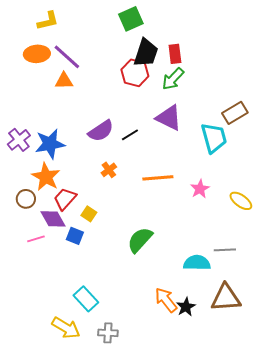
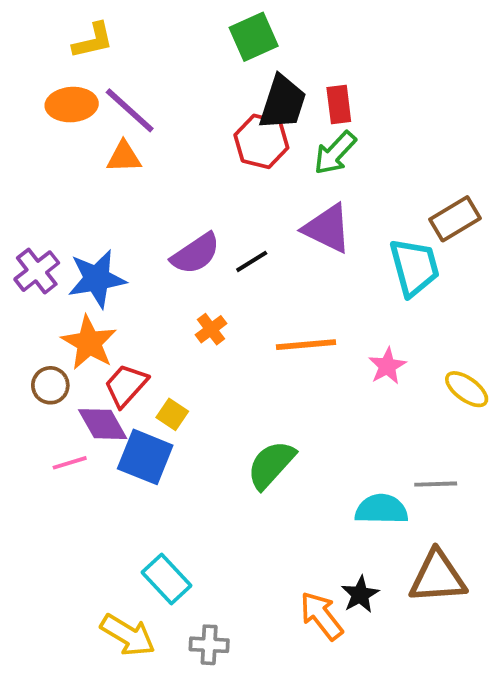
blue square: (75, 236) -> (145, 457), size x1.6
orange arrow: (166, 300) -> (321, 616), moved

